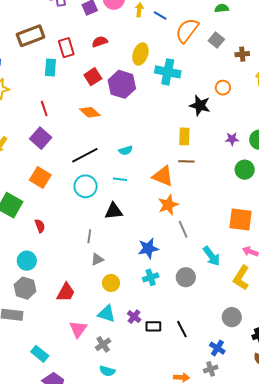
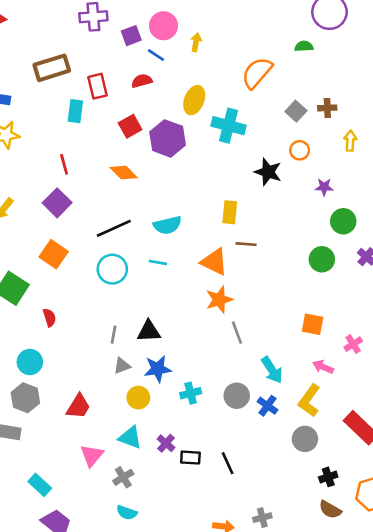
blue line: (160, 15) -> (156, 55), moved
gray square: (216, 40) -> (296, 111), moved
yellow rectangle: (184, 136) -> (230, 212), moved
purple star: (232, 139) -> (324, 187), moved
cyan semicircle: (126, 150) -> (167, 225), size x1.5
black triangle: (114, 211) -> (149, 331), moved
orange square: (240, 219) -> (313, 324), size x0.7
blue star: (148, 248) -> (158, 369), moved
gray circle: (232, 317) -> (305, 439), moved
blue cross: (217, 348) -> (268, 406), moved

